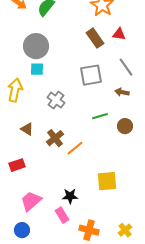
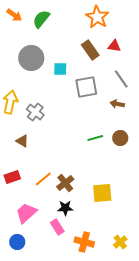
cyan square: (37, 69) -> (60, 69), moved
gray cross: (56, 100) -> (35, 112), moved
green line: (100, 116) -> (95, 138), moved
brown cross: (55, 138) -> (65, 183), moved
orange line: (75, 148) -> (43, 179), moved

